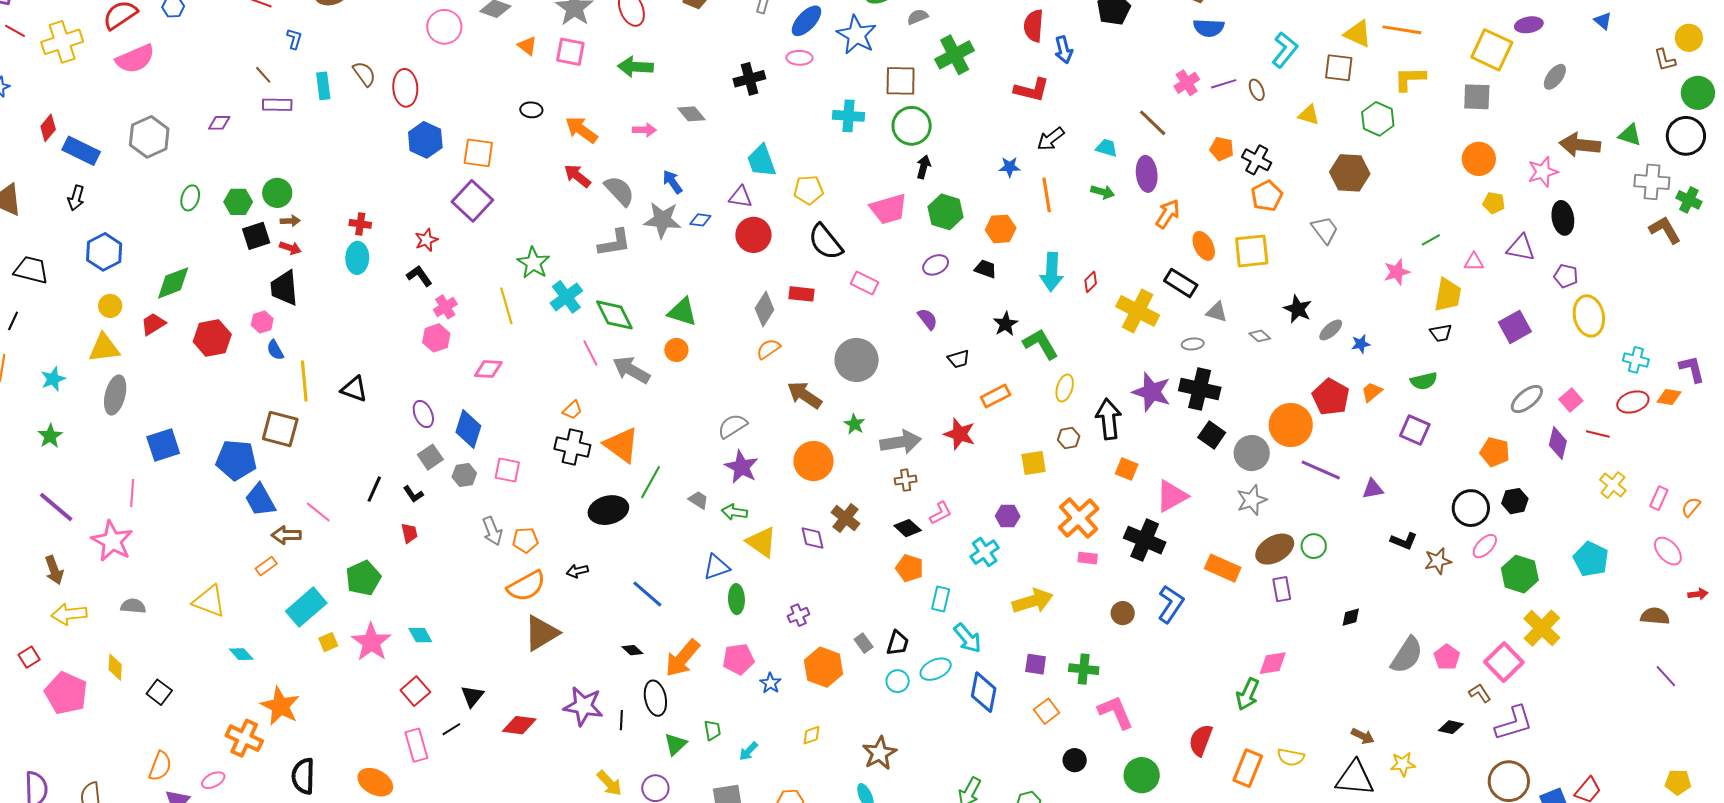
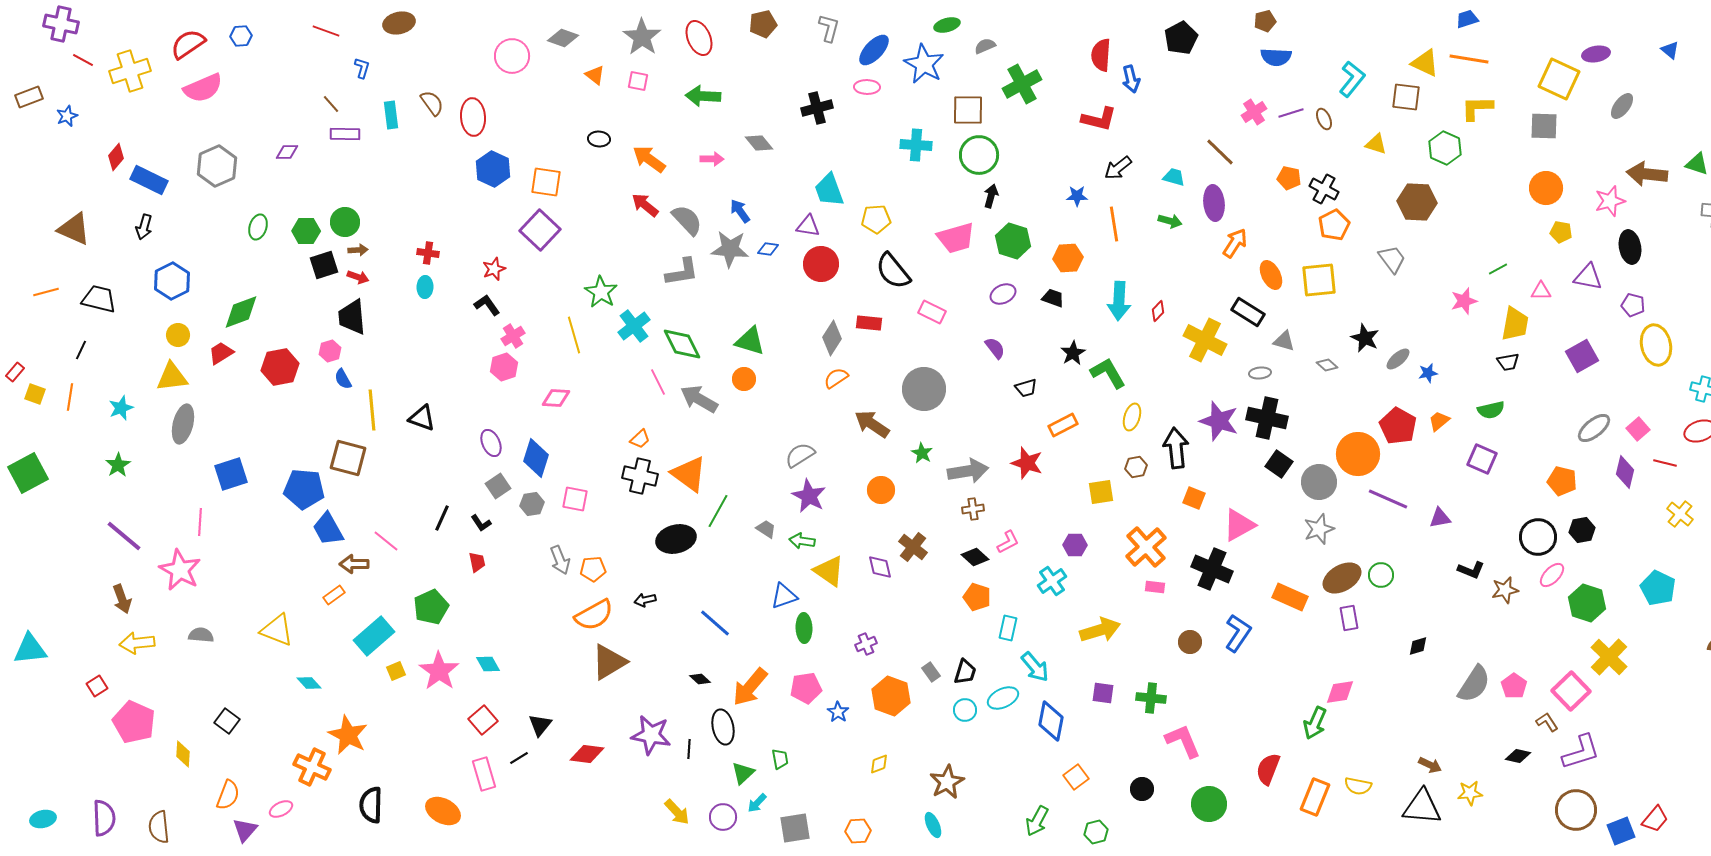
pink square: (570, 52) -> (638, 81), size x0.7
cyan ellipse: (357, 258) -> (425, 287), size x0.7
orange circle: (813, 461) -> (881, 490), size x0.7
yellow diamond: (115, 667) -> (183, 754), moved
orange square: (1047, 711) -> (1076, 777), moved
cyan arrow: (748, 751) -> (757, 803), moved

